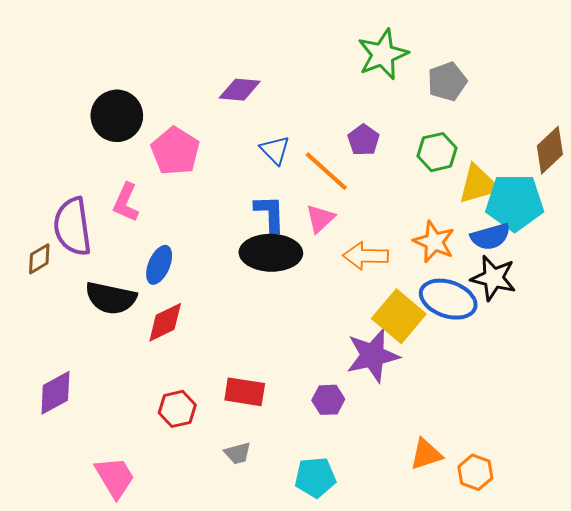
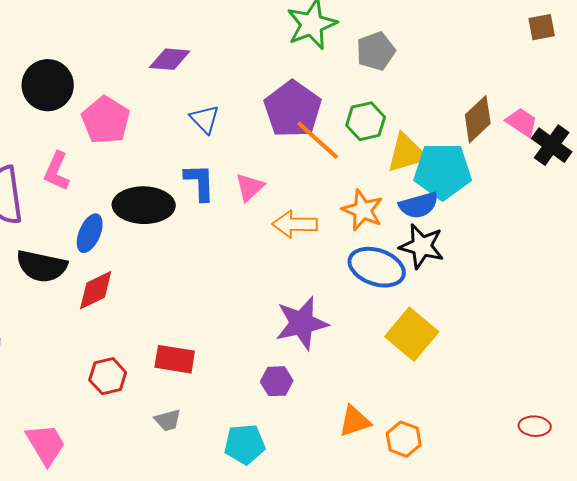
purple pentagon: (364, 140) -> (293, 109), size x1.8
orange line: (326, 171) -> (318, 140), moved
black ellipse: (271, 253) -> (144, 205), moved
yellow square: (399, 316) -> (412, 334), moved
purple hexagon: (328, 400) -> (277, 381), moved

